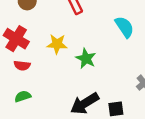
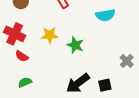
cyan semicircle: (125, 27) -> (105, 15), turned 120
red semicircle: (22, 65) -> (22, 56), turned 32

